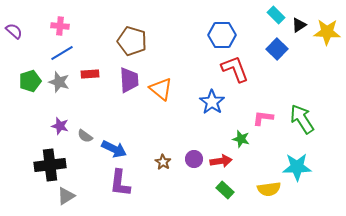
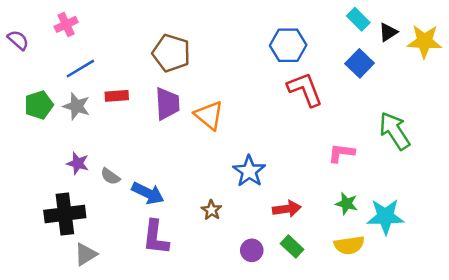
pink cross: (60, 26) -> (66, 24), moved, turned -30
blue star: (212, 102) -> (249, 171), moved
green arrow: (302, 119) -> (395, 131), moved
green star: (241, 139) -> (347, 204), moved
purple circle: (194, 159) -> (252, 250), moved

